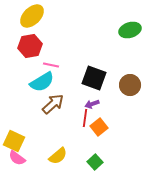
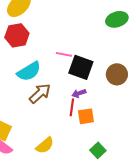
pink line: (51, 65) -> (64, 54), moved
orange square: (99, 127) -> (86, 116), turned 30
green square: (95, 162) -> (98, 150), moved

